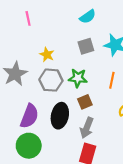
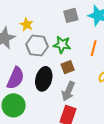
yellow star: (47, 55) -> (27, 24), moved

